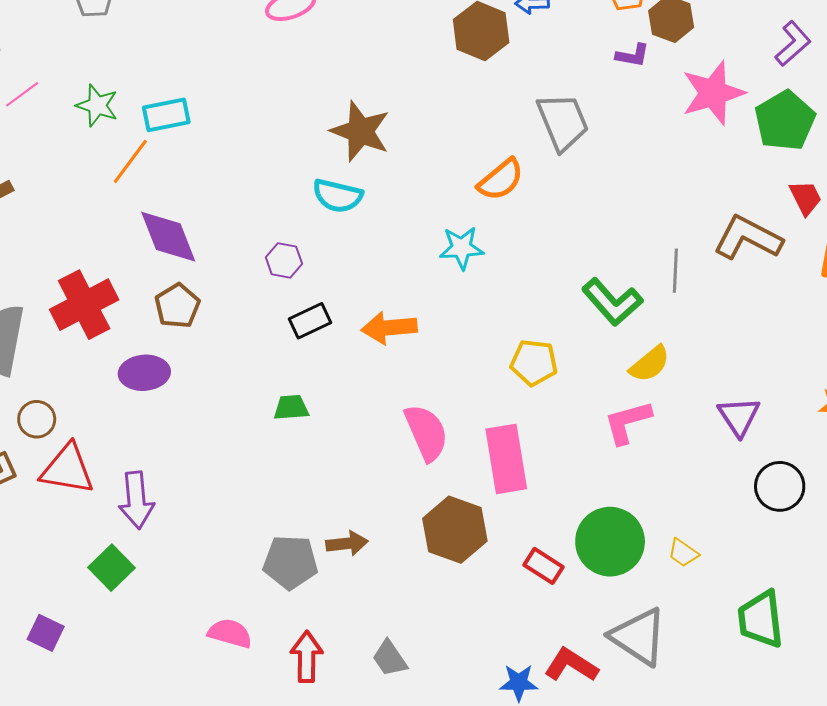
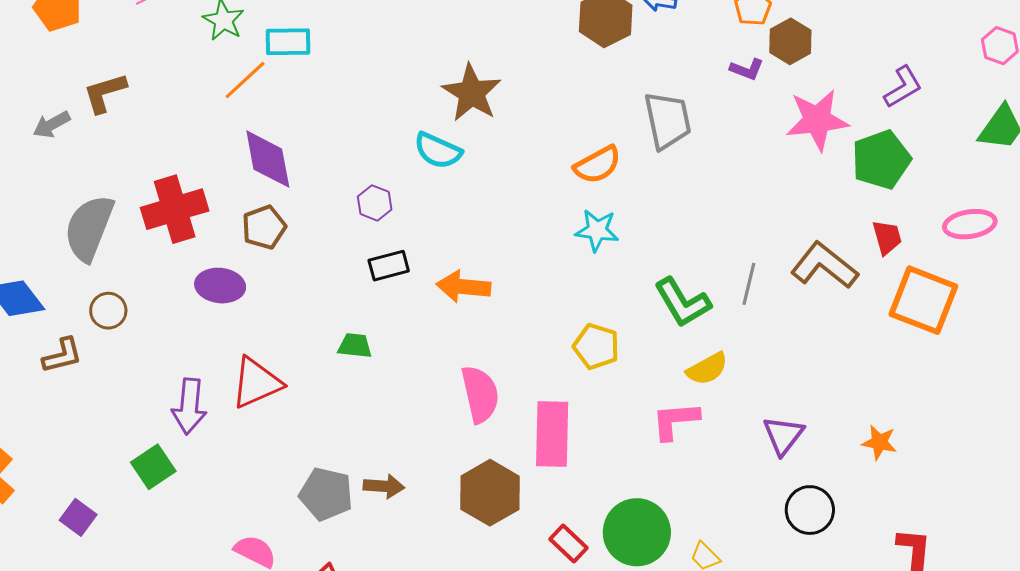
cyan star: (462, 248) -> (597, 230), moved
red triangle: (67, 469) -> (256, 383), moved, turned -44

